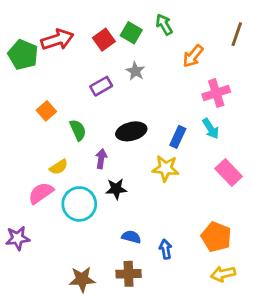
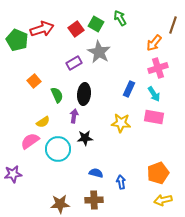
orange arrow: (193, 56) -> (154, 43), moved
gray star: (135, 71) -> (99, 52), size x1.6
black ellipse: (131, 131) -> (84, 94), moved, turned -70
blue rectangle: (178, 137) -> (129, 89), moved
pink rectangle: (229, 172) -> (154, 117), moved, turned -36
orange pentagon: (216, 237) -> (158, 173), turned 30

